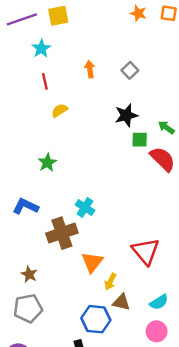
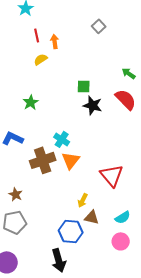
orange arrow: (90, 69) -> (55, 41), moved
red line: (45, 81) -> (37, 35), moved
black star: (126, 115) -> (93, 105), moved, turned 30
green square: (140, 140) -> (84, 86), moved
orange triangle: (92, 262) -> (71, 160), moved

